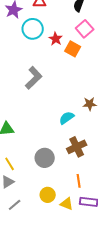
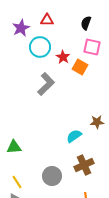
pink square: (85, 29) -> (92, 47), turned -36
gray L-shape: (34, 78) -> (46, 84), moved

